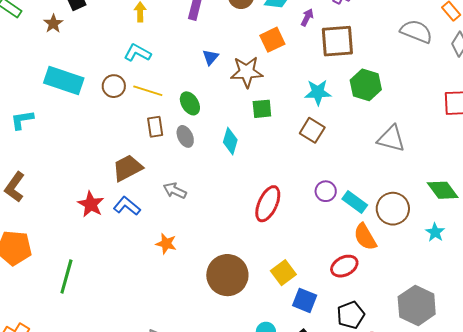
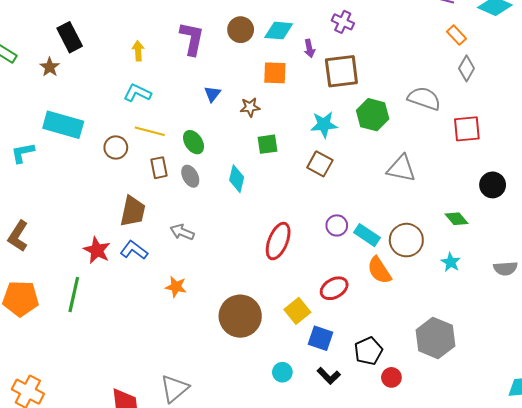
purple arrow: (307, 17) -> (309, 48), turned 144
gray semicircle: (416, 31) -> (424, 98), moved
orange square: (272, 40) -> (275, 73), turned 30
brown star: (247, 72) -> (250, 107), size x0.6
brown circle: (114, 86) -> (116, 147), moved
cyan L-shape: (22, 120) -> (23, 153), moved
brown trapezoid: (127, 168) -> (133, 211), turned 132
green diamond: (443, 190) -> (456, 219), size x0.7
red ellipse: (344, 266) -> (334, 288), moved
green line: (66, 276) -> (74, 295), moved

